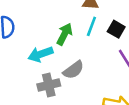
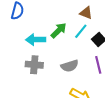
gray semicircle: (73, 70) -> (70, 66), moved

